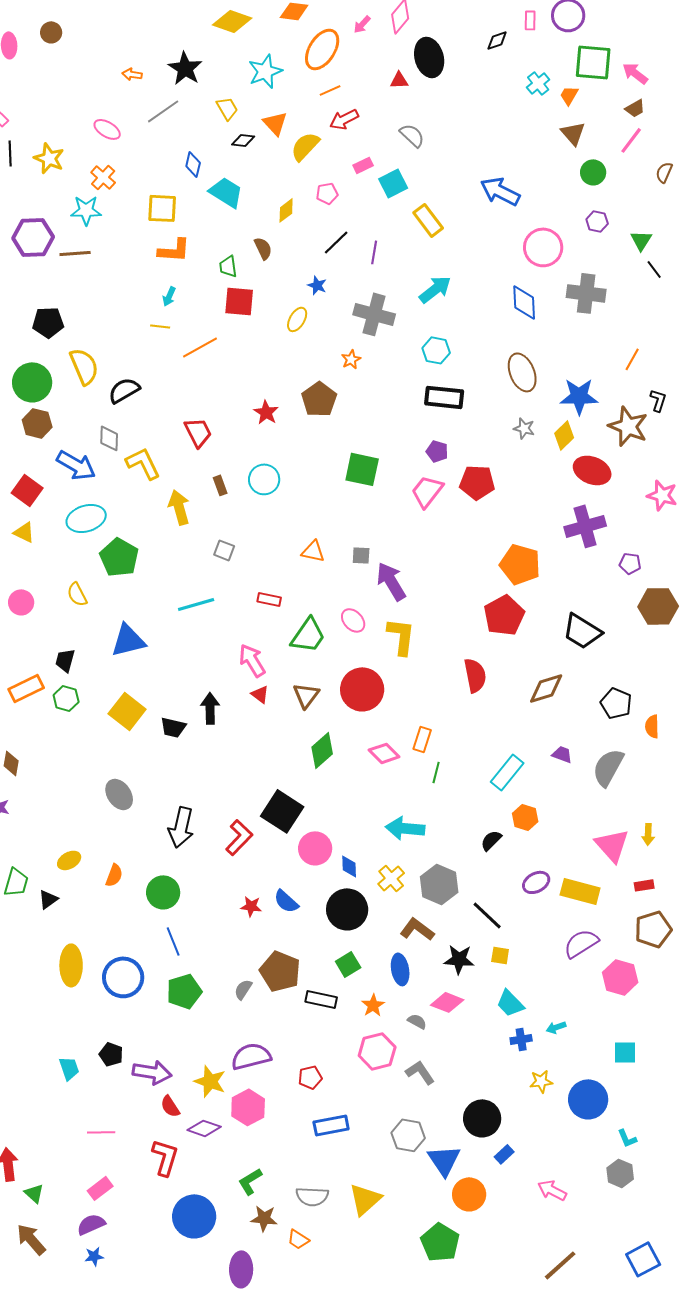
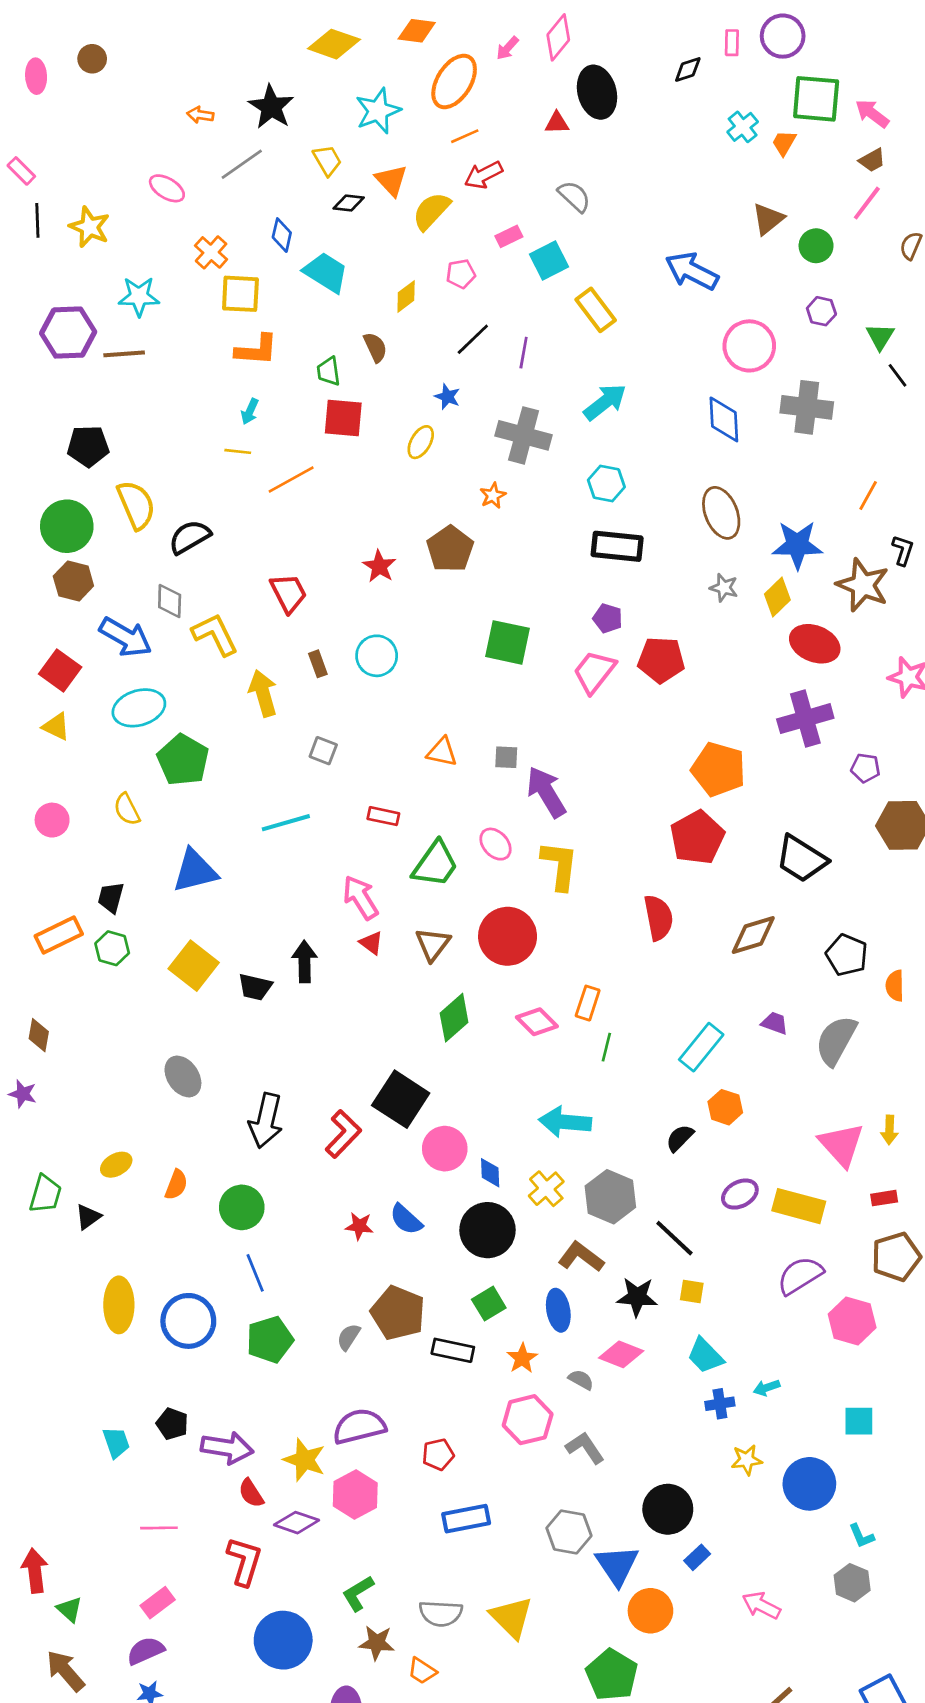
brown triangle: (573, 133) -> (768, 219), moved, turned 32
orange cross: (103, 177) -> (211, 252), moved
yellow triangle: (365, 1199) -> (512, 1617), turned -33

